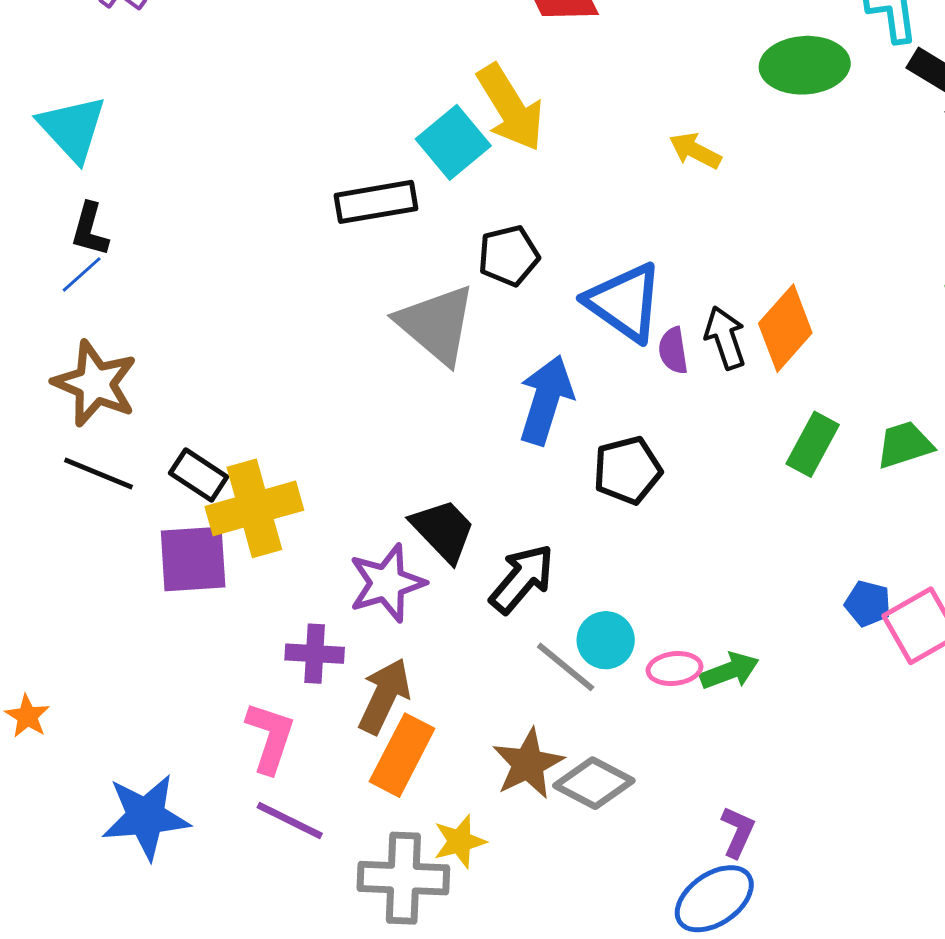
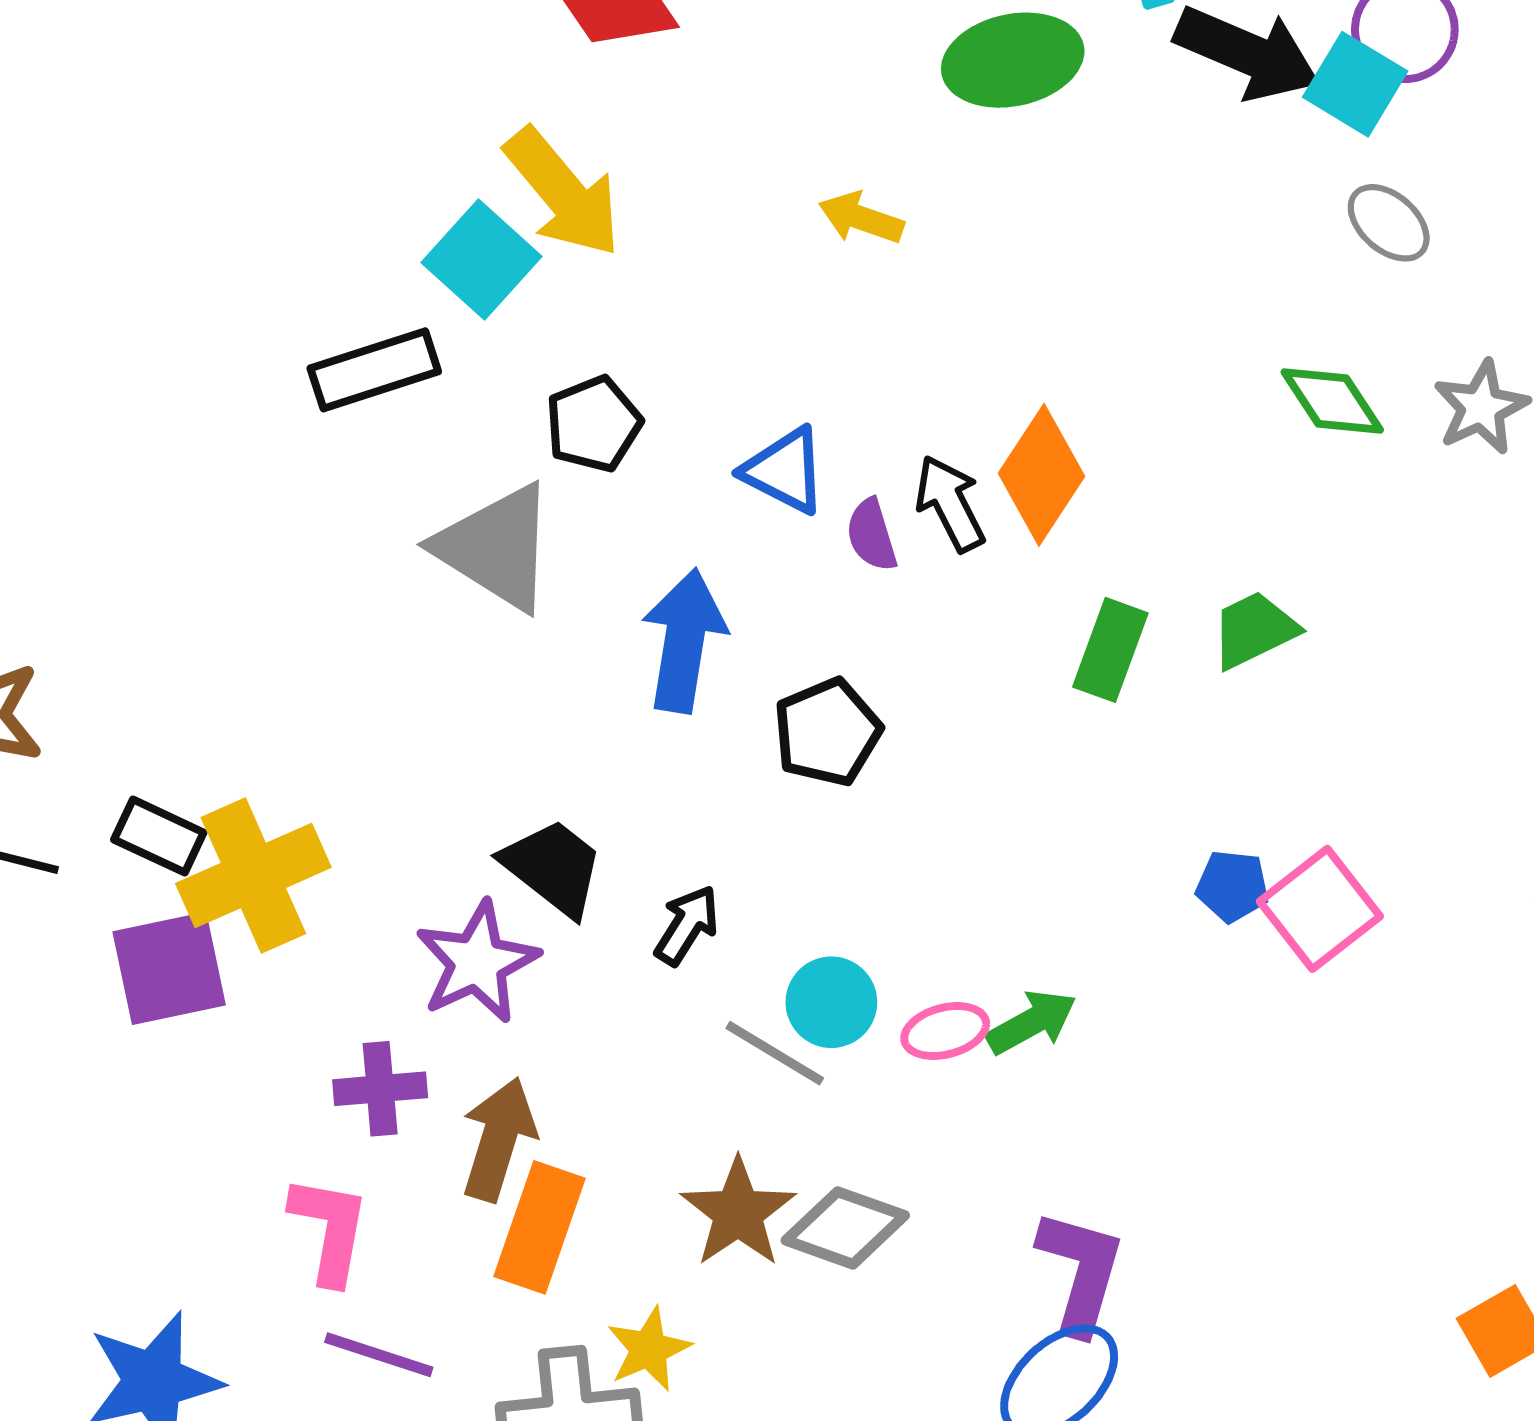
blue triangle: (624, 302) -> (785, 471), size x0.7
black arrow: (522, 579) -> (687, 925), size x0.7
purple L-shape: (738, 832) -> (1081, 1272), size x1.6

